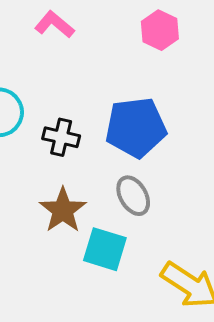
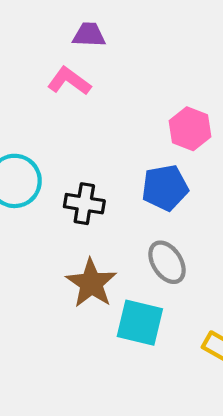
pink hexagon: (160, 30) -> (190, 129), moved
blue pentagon: (136, 127) -> (165, 188), size x0.7

